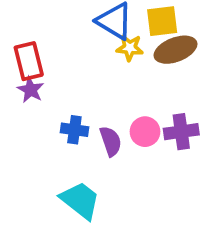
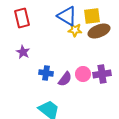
red rectangle: (29, 61) -> (22, 18), moved
purple semicircle: (111, 141) -> (65, 79), turned 56

